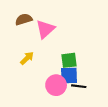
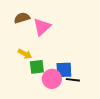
yellow arrow: (27, 58) -> (25, 54), turned 72
green square: (69, 60) -> (37, 67), moved

